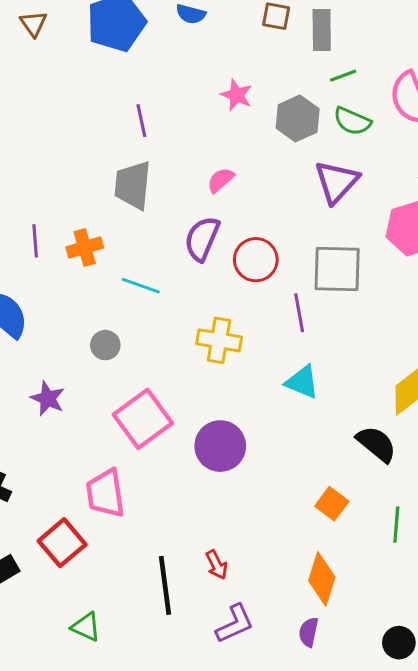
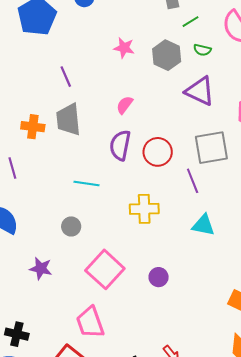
green semicircle: (352, 121) -> (202, 50), size x0.7
purple triangle: (337, 182) -> (200, 91), turned -36
orange cross: (85, 248) -> (33, 127), moved, turned 35
purple circle: (220, 446) -> (159, 277), size x0.6

